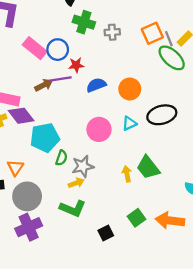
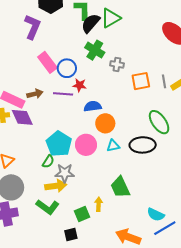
orange square: (152, 33) -> (141, 81), moved
green ellipse: (172, 58) -> (159, 122), moved
brown arrow: (44, 85) -> (35, 94), moved
orange circle: (130, 89) -> (105, 123), moved
cyan pentagon: (45, 138) -> (59, 144), moved, turned 30
yellow arrow: (127, 174) -> (99, 204), moved
yellow arrow: (76, 183) -> (56, 186), size x1.5
green square: (136, 218) -> (82, 214), moved

